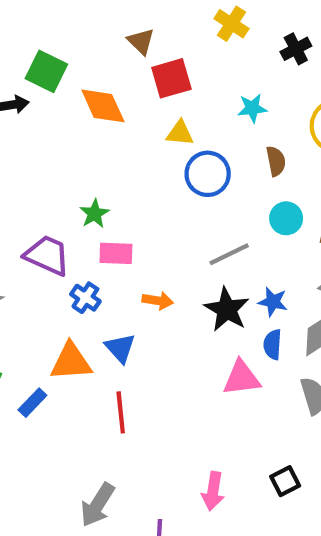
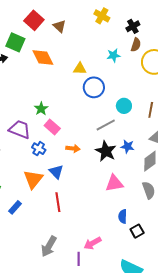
red square: (171, 78) -> (34, 20), moved, turned -30
brown semicircle: (276, 161) -> (136, 45), moved, turned 32
cyan circle: (286, 218) -> (124, 106), moved
pink rectangle: (116, 253) -> (52, 127), turned 42
blue semicircle: (273, 344) -> (123, 216), moved
orange triangle: (71, 362) -> (33, 179), turned -45
blue rectangle: (32, 403) -> (15, 207), moved
pink arrow: (213, 491) -> (92, 243), moved, turned 54

